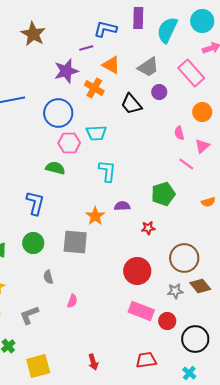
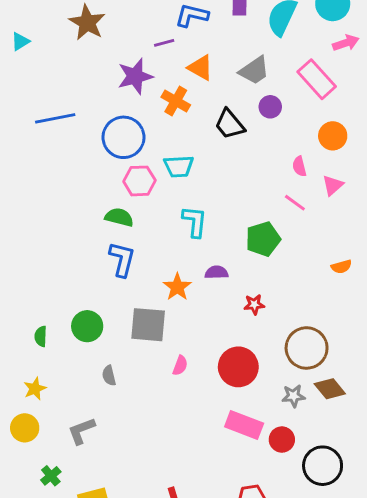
pink line: (186, 164) -> (295, 203), moved
green pentagon: (163, 194) -> (263, 239), moved
blue L-shape: (35, 203) -> (122, 259), moved
pink semicircle: (72, 301) -> (180, 365), moved

